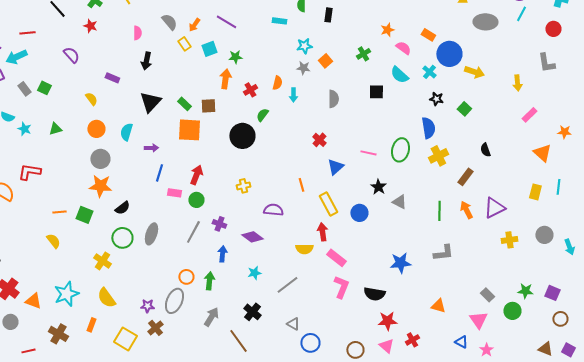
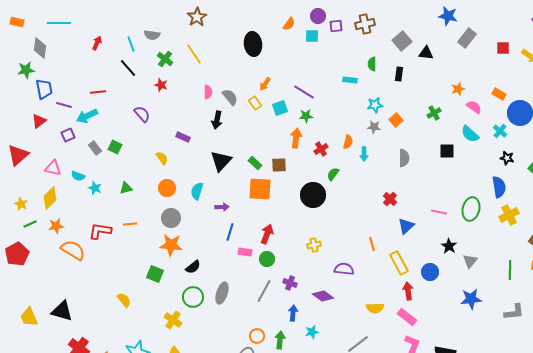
gray semicircle: (169, 22) -> (230, 97), moved
purple line: (226, 22) -> (304, 92), moved
gray triangle: (399, 202) -> (470, 261), turned 42
orange line: (59, 212) -> (130, 224), moved
red arrow: (322, 232) -> (408, 291), moved
blue star: (400, 263) -> (471, 299), moved
cyan star: (254, 273) -> (312, 332), moved

